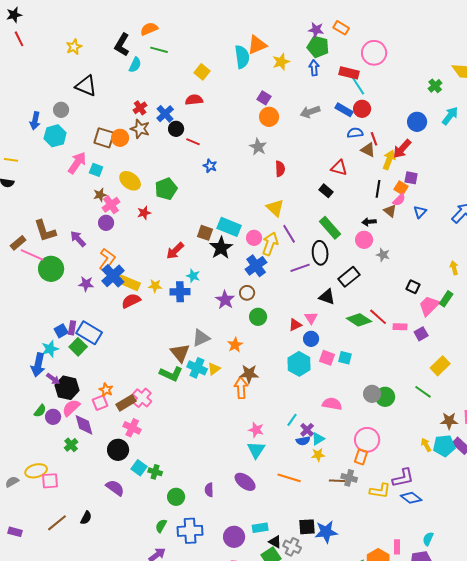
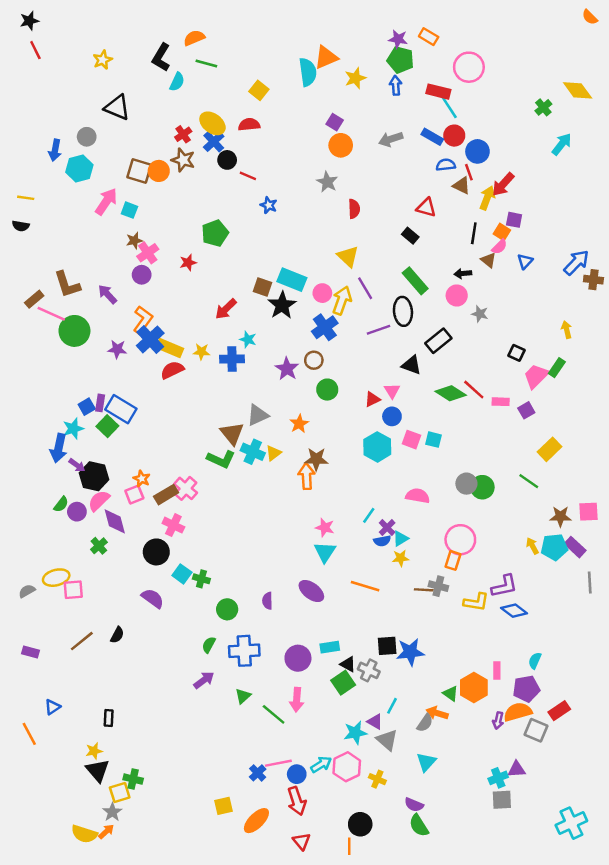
blue circle: (417, 122) -> (477, 151), moved
yellow ellipse: (130, 181) -> (212, 123), moved

